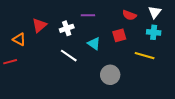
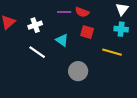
purple line: (88, 15) -> (64, 12), moved
red semicircle: (129, 15) -> (82, 12), moved
red square: (119, 35) -> (87, 32), turned 32

